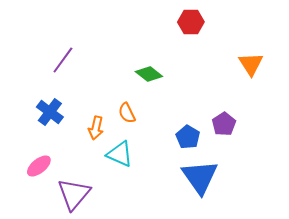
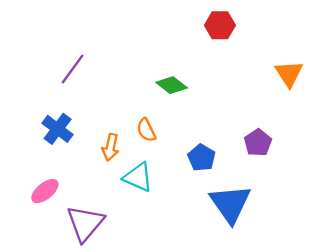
blue pentagon: (188, 137) -> (201, 158), moved

